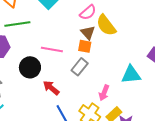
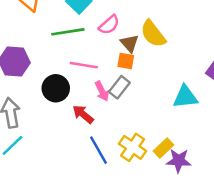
pink semicircle: (88, 12) -> (109, 25), moved
green line: (17, 24) -> (68, 32), moved
pink arrow: (104, 93) -> (102, 91), moved, turned -49

